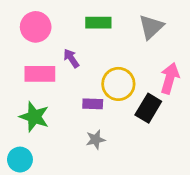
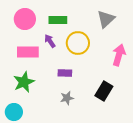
green rectangle: (98, 23) -> (58, 20), moved
yellow circle: (118, 84) -> (78, 43), moved
black rectangle: (148, 108) -> (104, 91), moved
green star: (34, 117) -> (24, 82), turned 30

